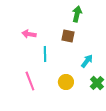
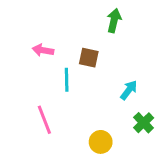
brown square: (68, 36) -> (89, 58), moved
yellow circle: (66, 82) -> (101, 142), moved

